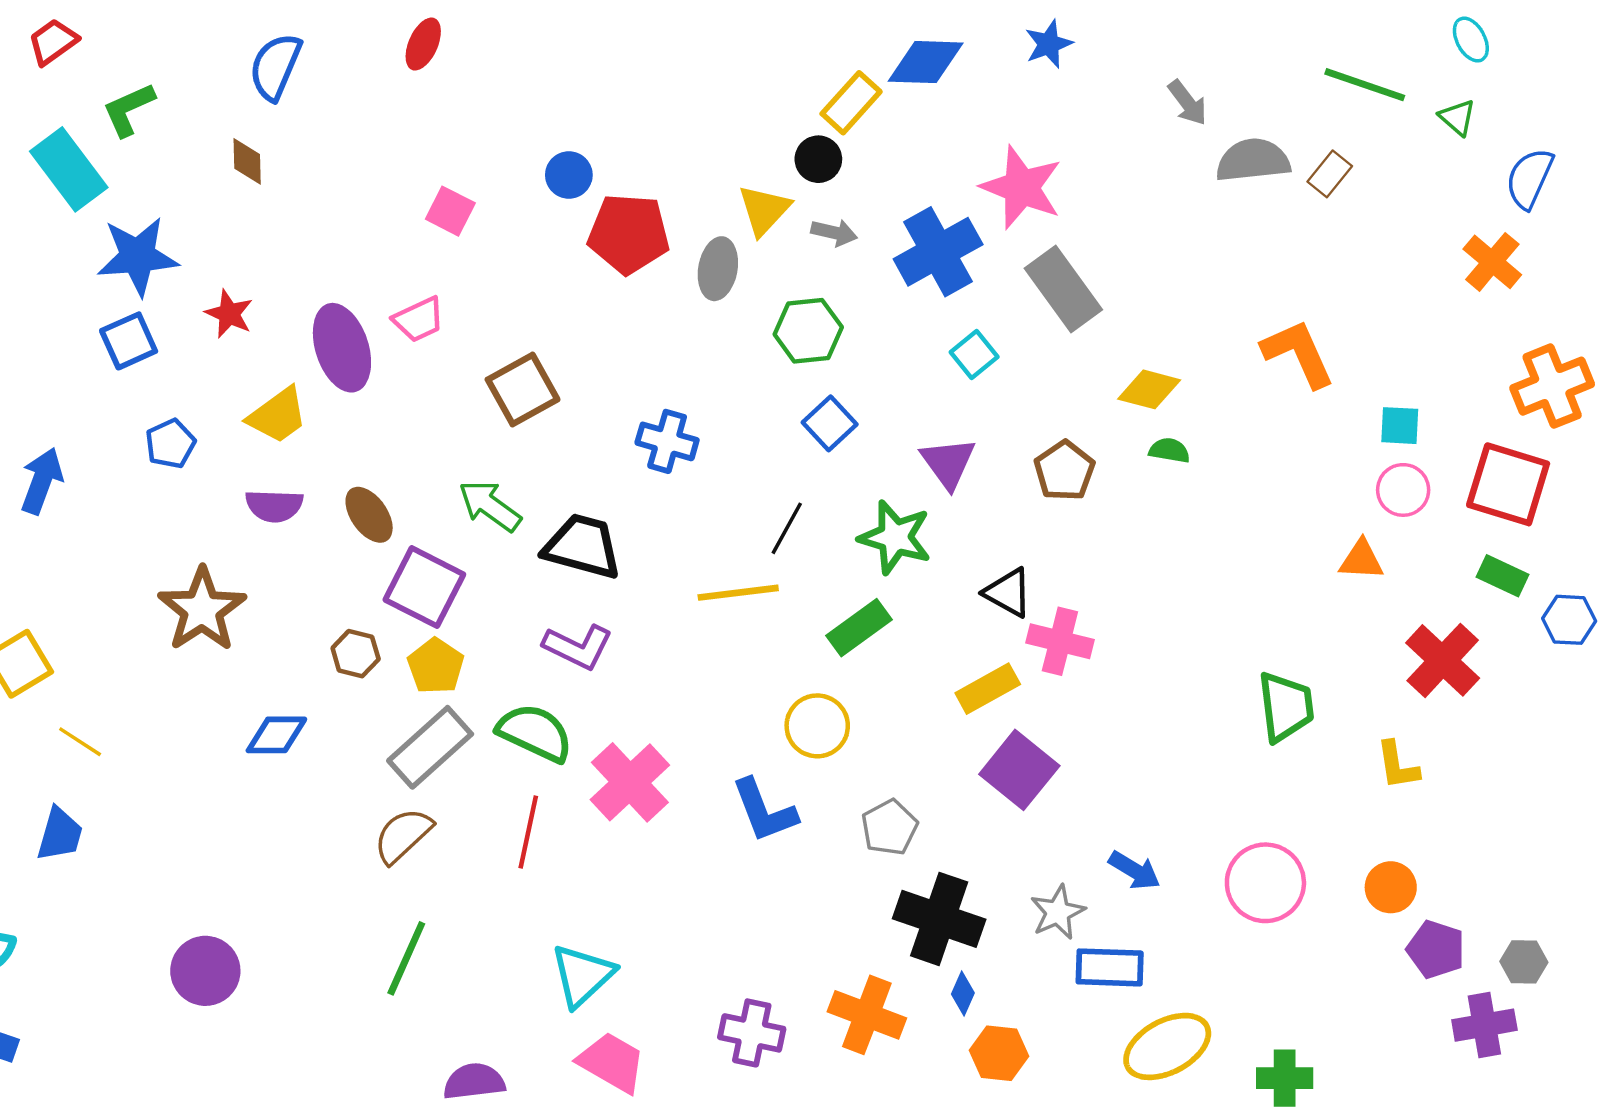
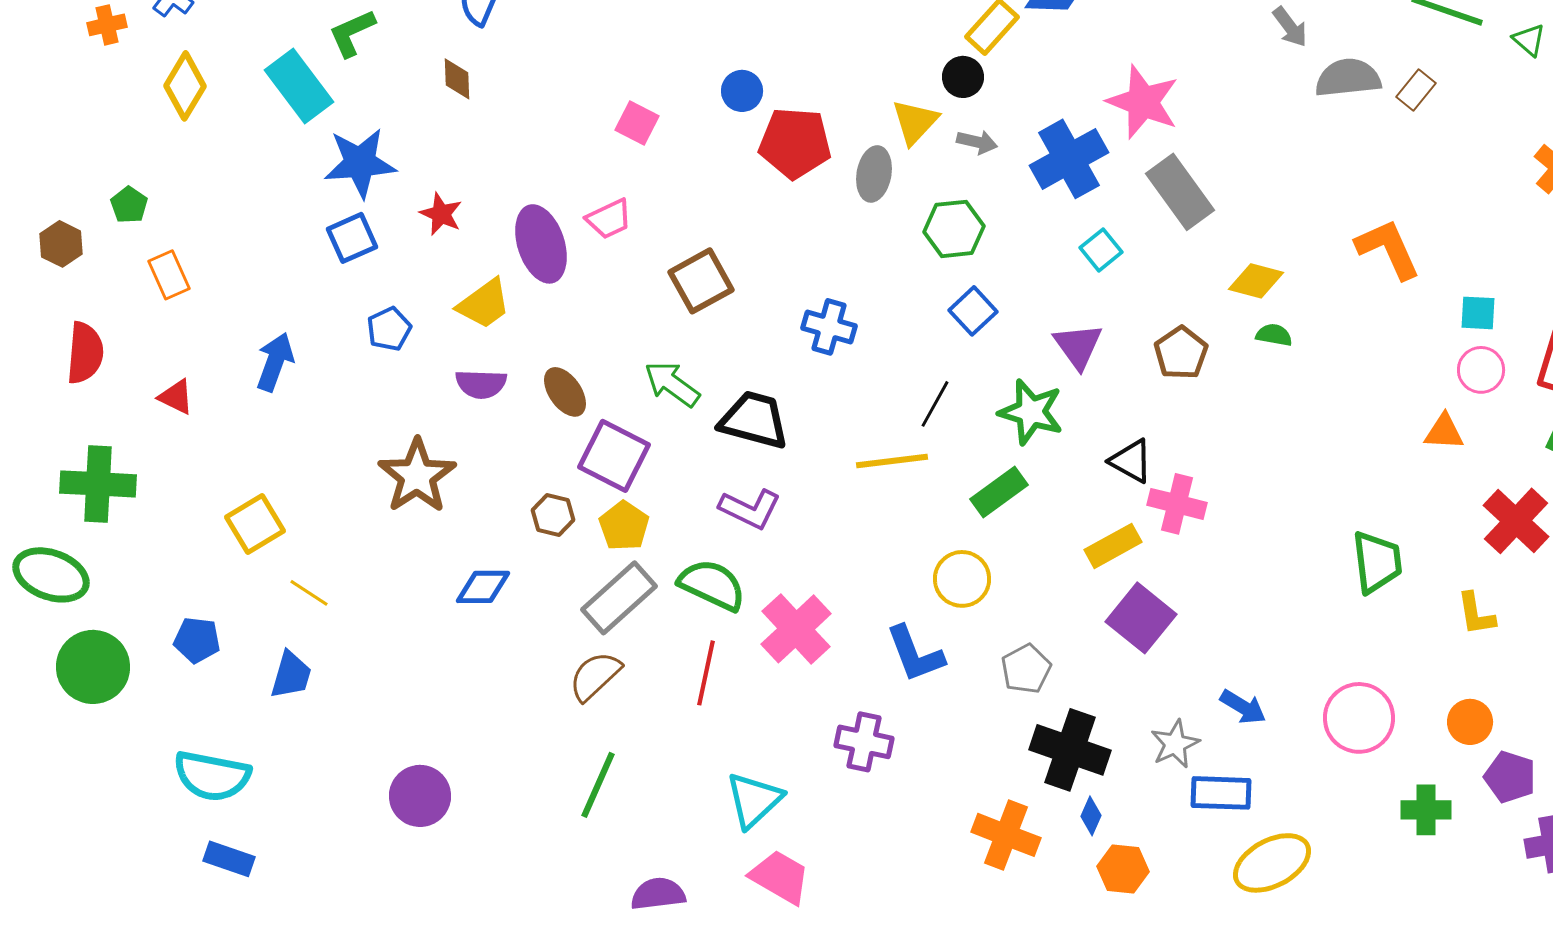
purple cross: (752, 1033) -> (864, 742), moved
green cross: (1285, 1078) -> (1426, 810), moved

